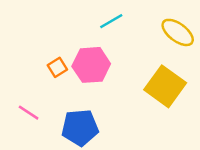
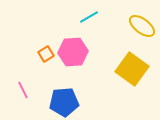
pink line: (29, 113) -> (23, 90), turned 30

